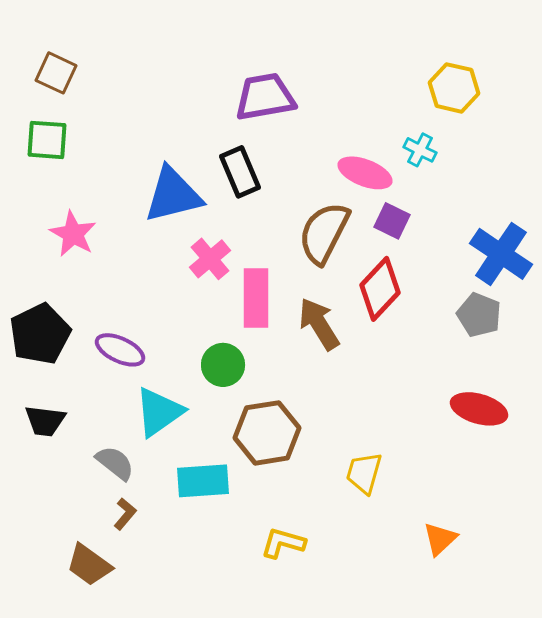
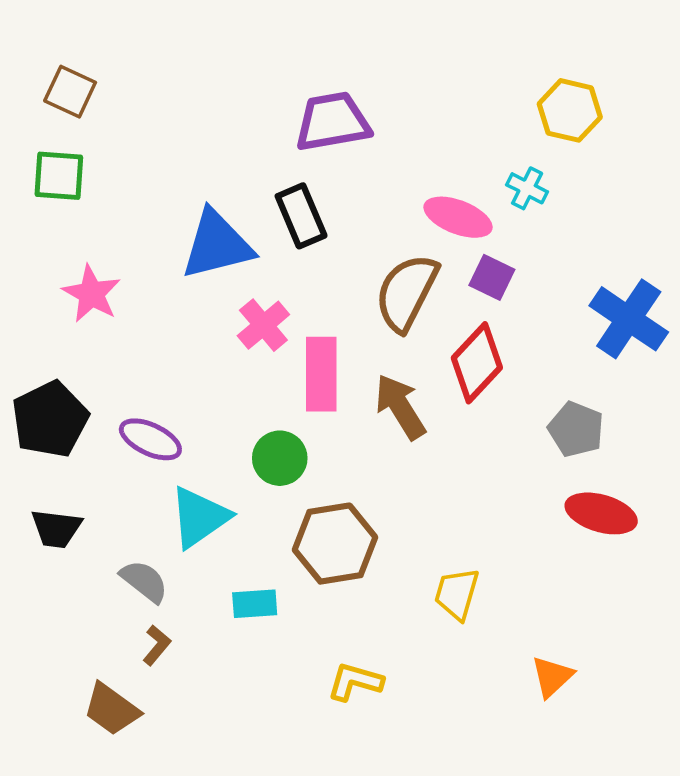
gray pentagon: (479, 315) -> (576, 429), moved
cyan rectangle: (203, 481) -> (255, 604), size x0.7

